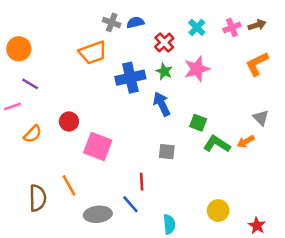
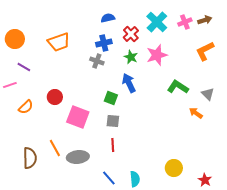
gray cross: (112, 22) -> (97, 61), moved
cyan cross: (197, 27) -> (157, 22), size x1.5
orange trapezoid: (93, 53) -> (59, 42), moved
blue cross: (130, 78) -> (104, 43), moved, size x0.7
green square: (198, 123) -> (111, 98), moved
orange arrow: (246, 142) -> (196, 113), turned 64
green L-shape: (217, 144) -> (178, 87), moved
gray square: (167, 152) -> (113, 121), moved
blue line: (130, 204) -> (109, 178), moved
gray ellipse: (98, 214) -> (78, 157), moved

